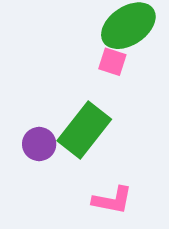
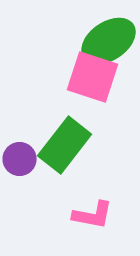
pink square: (112, 62) -> (93, 77), size x1.8

